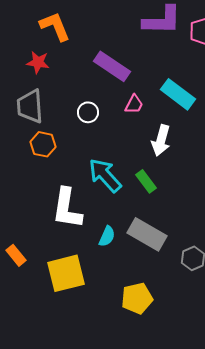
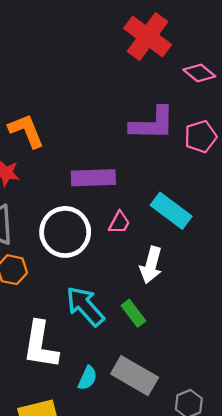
purple rectangle: (112, 66) -> (93, 178), turned -36
white circle: (88, 112) -> (65, 232), size x2.0

